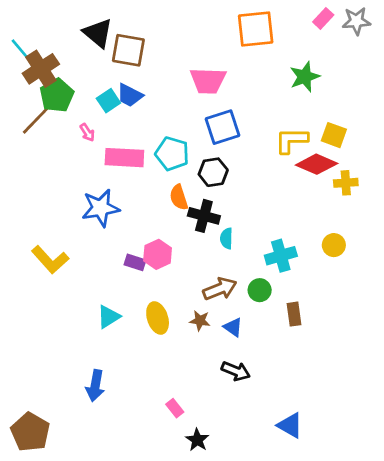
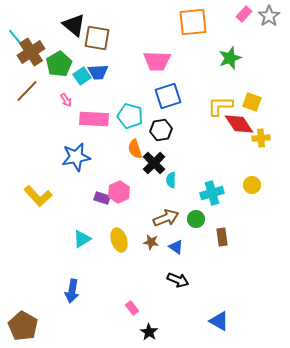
gray star: (356, 21) -> (269, 16), turned -30
green pentagon: (57, 95) -> (59, 64), moved
blue trapezoid: (130, 95) -> (98, 72), turned -30
red diamond: (317, 164) -> (239, 124), turned 32
black cross: (204, 216) -> (154, 163), turned 30

